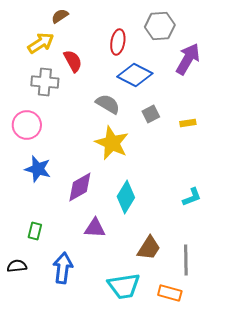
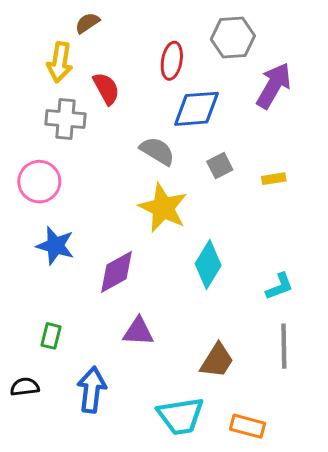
yellow arrow: (41, 43) -> (60, 62), turned 132
blue diamond: (135, 75) -> (197, 109), turned -32
cyan diamond: (126, 197) -> (208, 265), moved
gray line: (186, 260) -> (284, 346), moved

